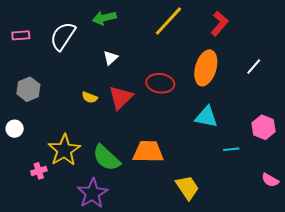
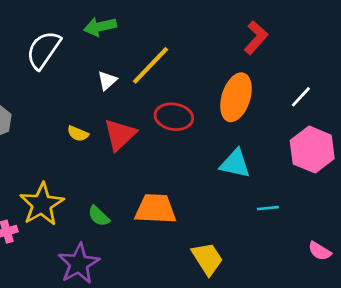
yellow line: (168, 21) -> (150, 65), moved
pink hexagon: (264, 127) -> (312, 150), moved, size x1.4
green semicircle: (106, 158) -> (99, 216), size x0.6

